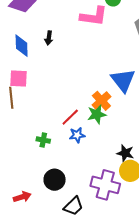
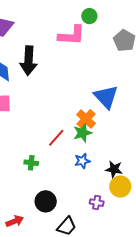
black arrow: (49, 38) -> (28, 61), size x2.0
blue star: (77, 135) -> (82, 161), moved
purple cross: (105, 185) -> (97, 203), size x0.5

